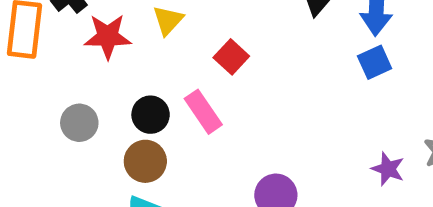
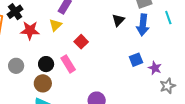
blue square: (375, 62) -> (136, 60), moved
purple star: (388, 169) -> (155, 68), moved

